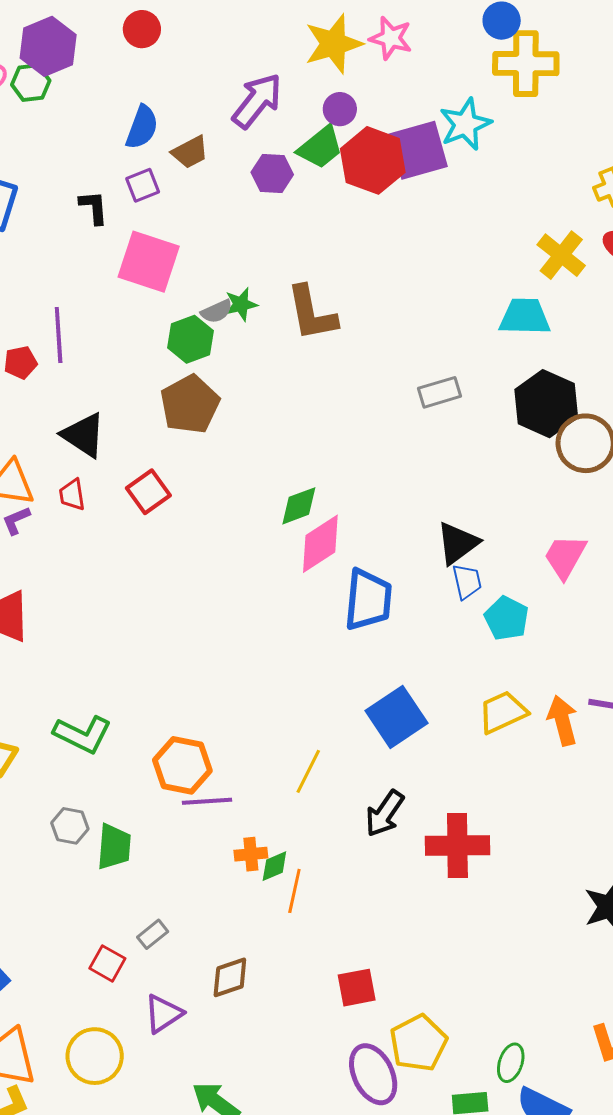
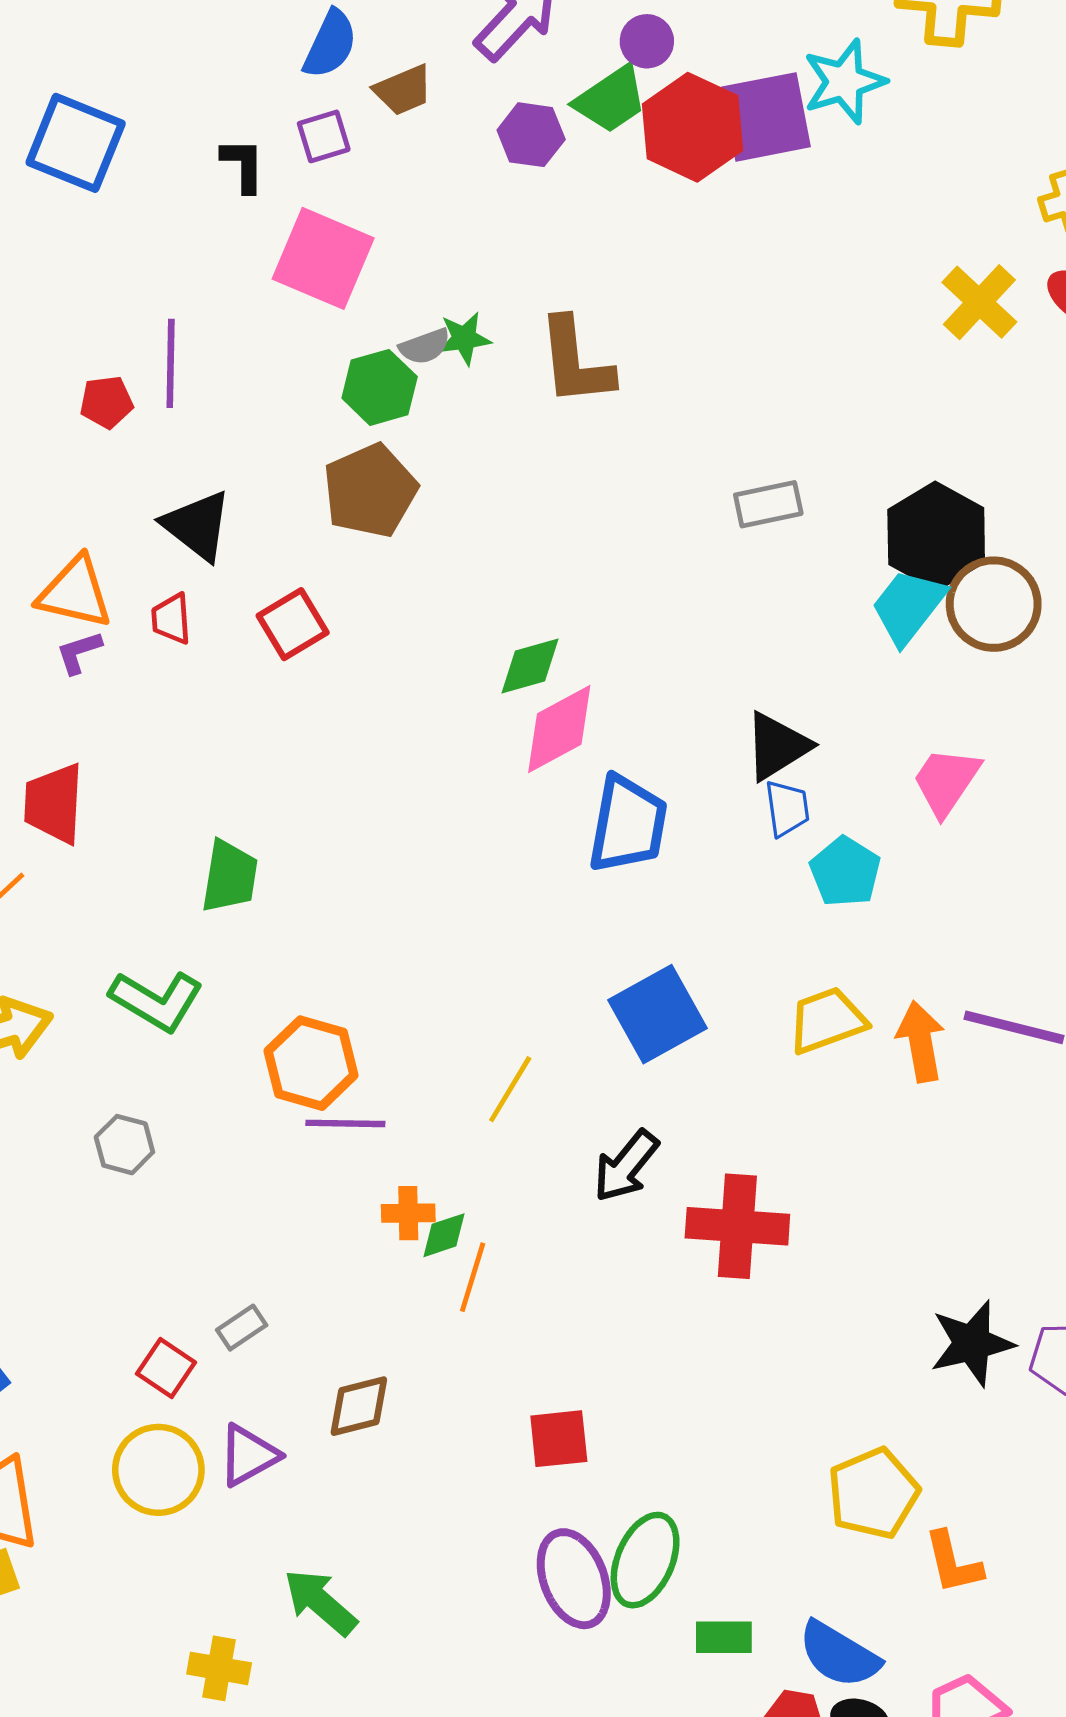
cyan trapezoid: (525, 317) -> (908, 606), moved, turned -58
green trapezoid: (114, 847) -> (230, 876), moved
yellow pentagon: (418, 1043) -> (873, 1493), moved
yellow circle: (95, 1056) -> (158, 1470), moved
green ellipse: (511, 1063) -> (645, 1560), moved, size x1.5

